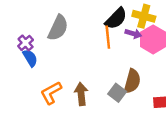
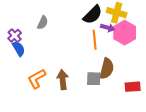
gray semicircle: (58, 28) -> (43, 23), size x0.6
orange line: (108, 37) -> (95, 40), moved
gray square: (117, 93) -> (94, 79), turned -35

